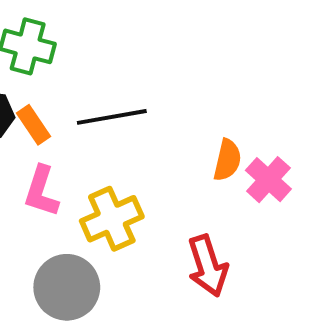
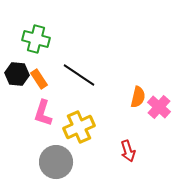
black line: (112, 117) -> (79, 75), turned 44
red arrow: (208, 266) -> (128, 151), size x0.7

